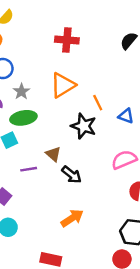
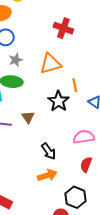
black arrow: (72, 175) -> (49, 151), moved
orange arrow: (72, 218) -> (47, 175), moved

